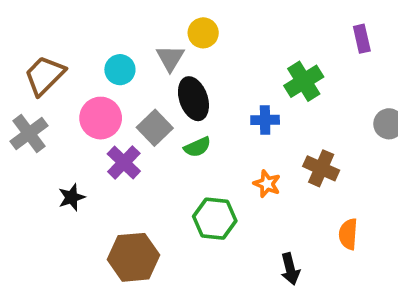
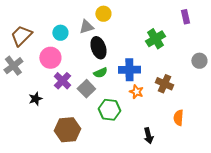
gray triangle: (170, 58) -> (86, 27), turned 42
blue cross: (265, 120) -> (129, 70), moved, size x1.5
gray square: (155, 128) -> (86, 89), moved

